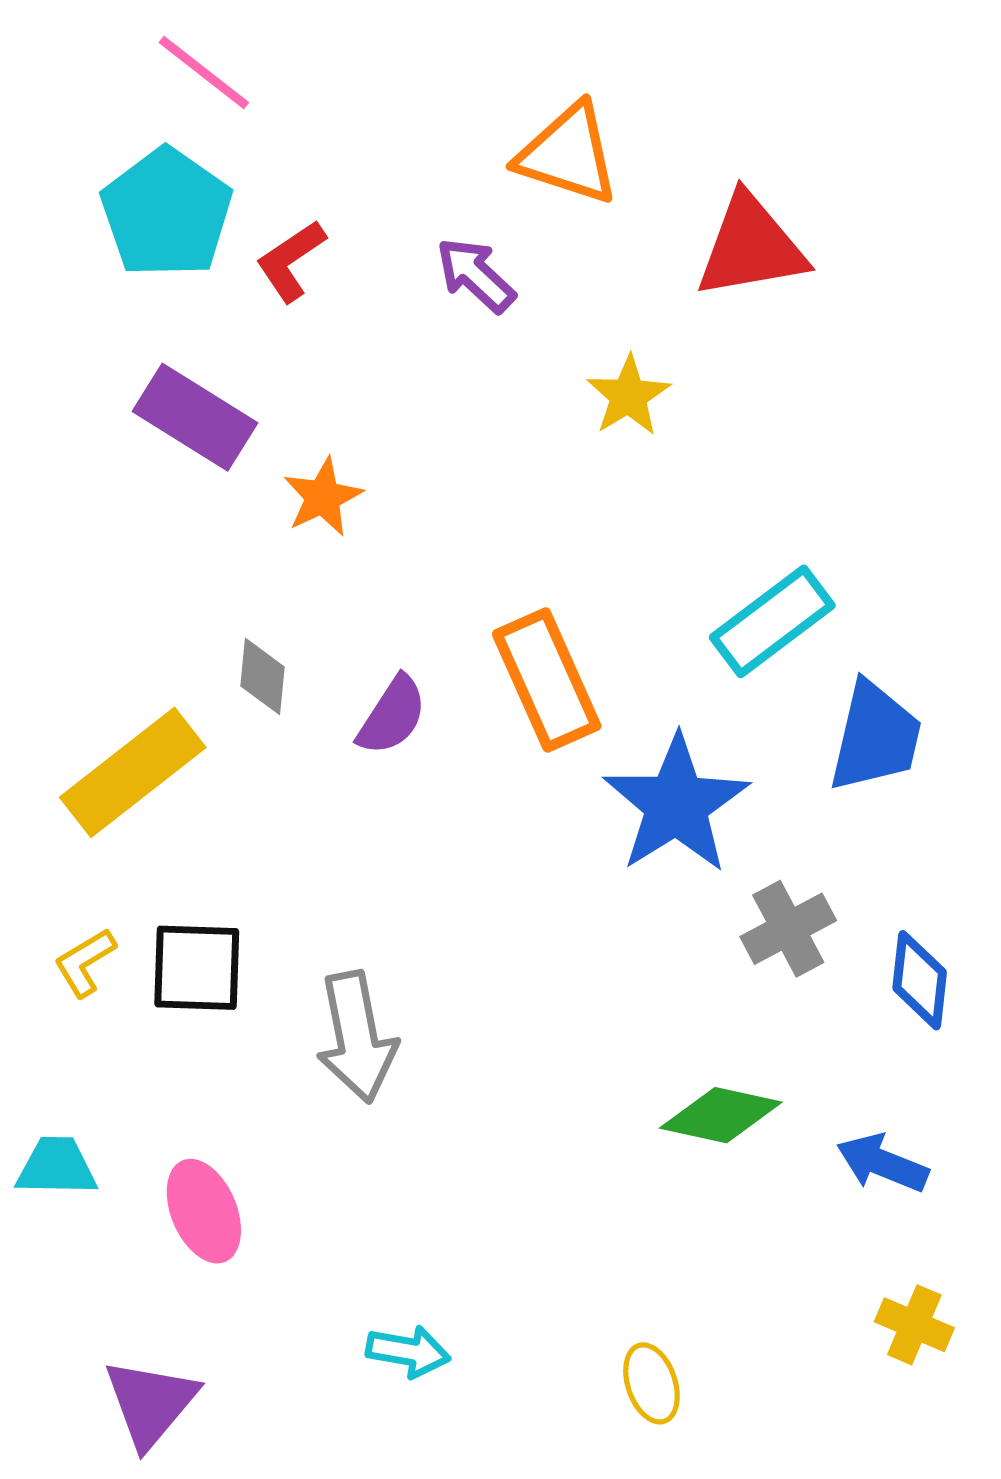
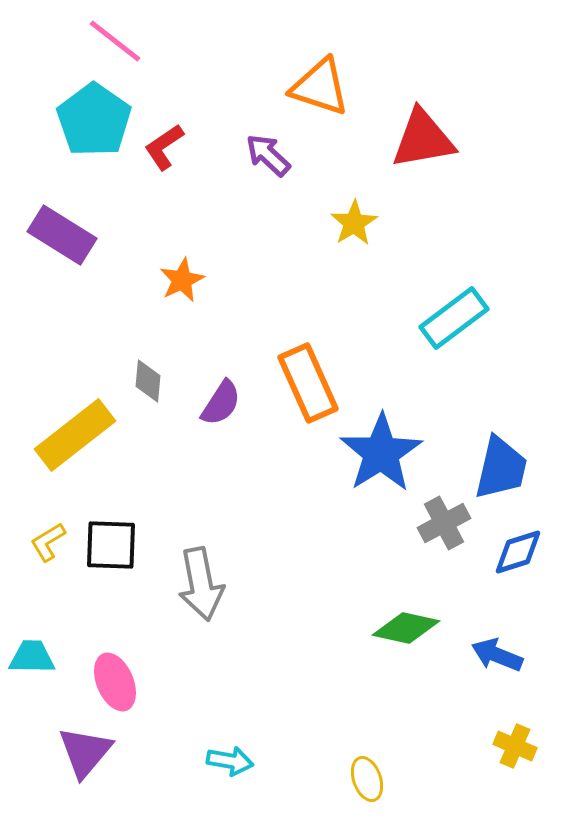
purple rectangle: (195, 417) -> (62, 235), moved
cyan rectangle: (772, 621) -> (454, 318), moved
blue trapezoid: (875, 737) -> (501, 468), moved
blue diamond: (920, 980) -> (518, 552), turned 66
purple triangle: (151, 1403) -> (85, 752), moved

